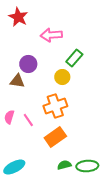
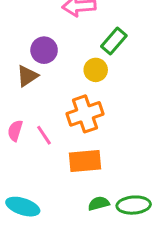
brown triangle: (17, 81) -> (27, 76), turned -42
orange rectangle: (55, 137) -> (85, 161), turned 30
cyan ellipse: (14, 167) -> (23, 207), turned 45

